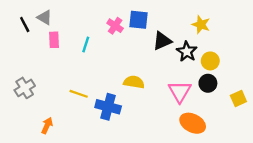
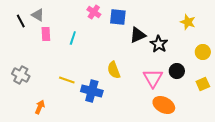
yellow star: (201, 25) -> (188, 22), moved
pink cross: (115, 26) -> (94, 12), moved
yellow circle: (210, 61) -> (203, 52), moved
yellow semicircle: (134, 82) -> (114, 70), turned -120
gray cross: (25, 88) -> (21, 75), turned -30

